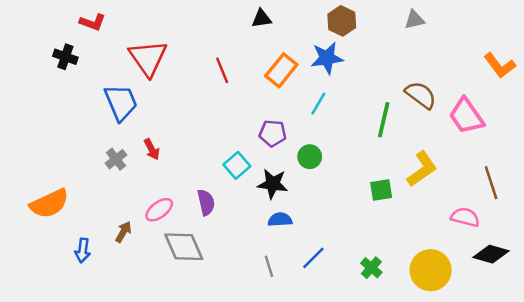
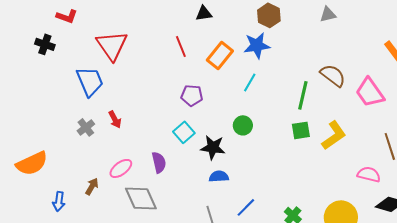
red line: (222, 70) -> (181, 46), moved
purple pentagon: (273, 133) -> (192, 95), moved
green square: (381, 190) -> (301, 130), moved

